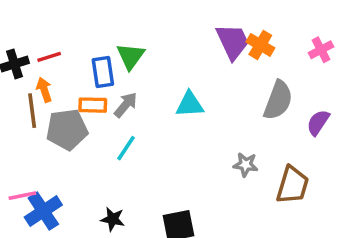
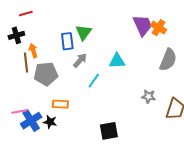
red line: (49, 57) -> (26, 14), moved
orange rectangle: (93, 105) -> (60, 104), moved
cyan line: (126, 148) -> (94, 81), moved
black star: (113, 219) -> (50, 122), moved

